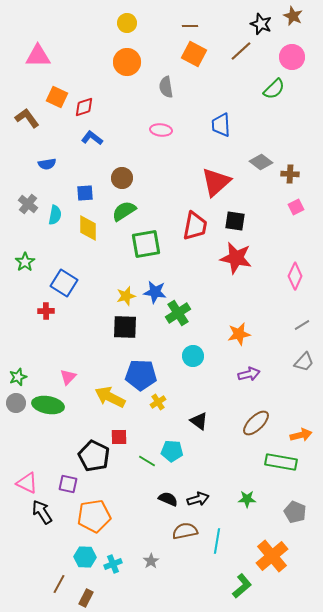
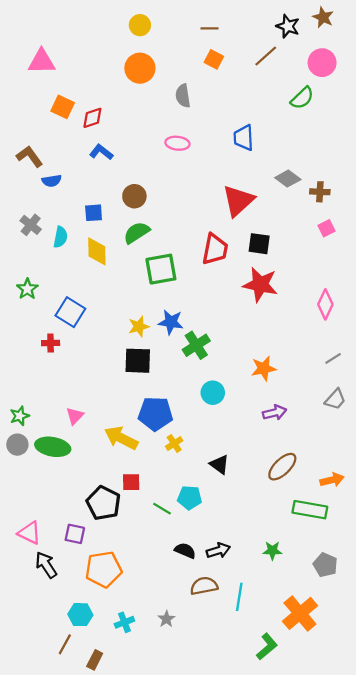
orange square: (194, 54) -> (214, 59), size x0.7
brown L-shape: (27, 118) -> (30, 156), moved
cyan hexagon: (85, 557) -> (80, 615), moved

